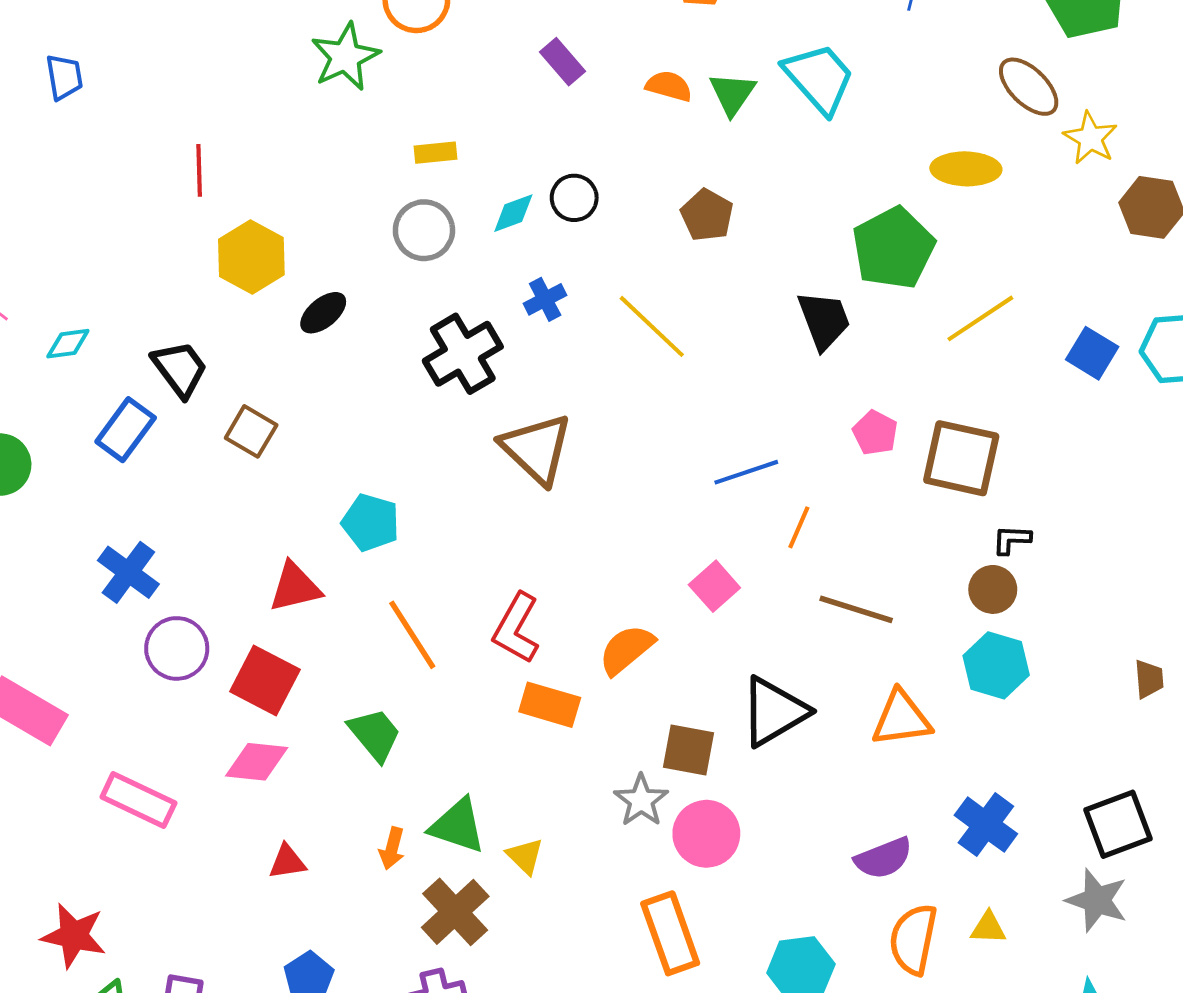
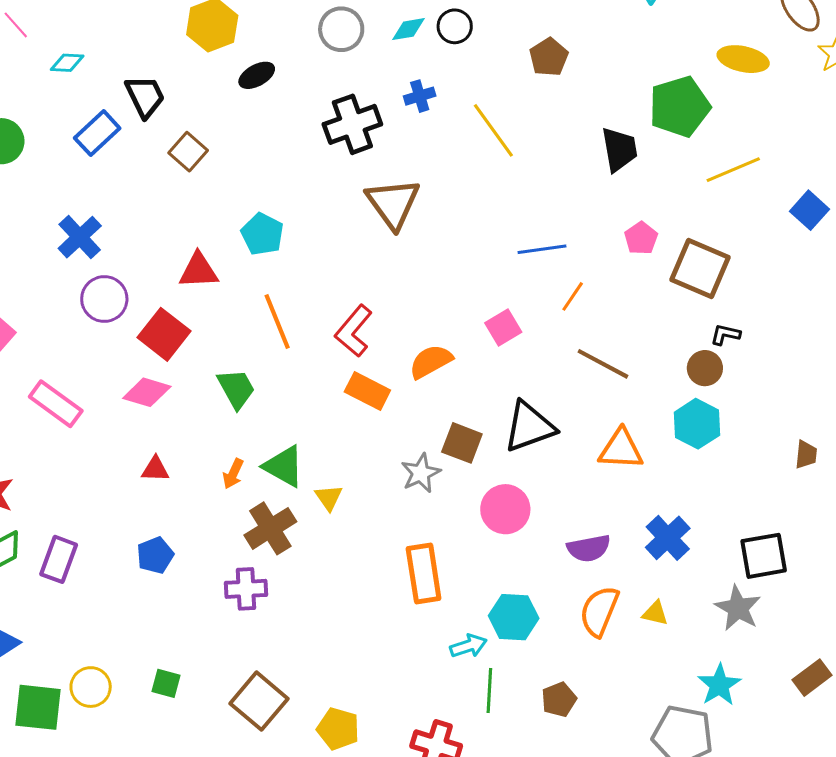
pink circle: (706, 834) -> (505, 509), moved

